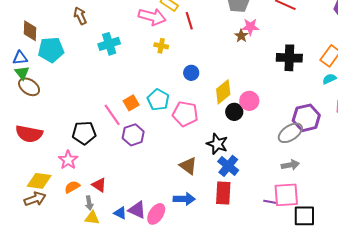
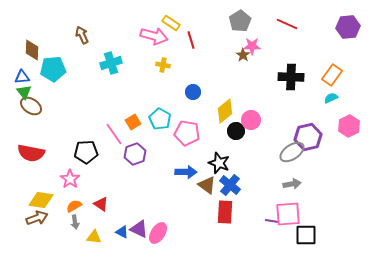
brown triangle: (188, 166) -> (207, 185), moved
blue arrow: (184, 199) -> (186, 172), moved
gray arrow: (89, 203) -> (75, 222), moved

